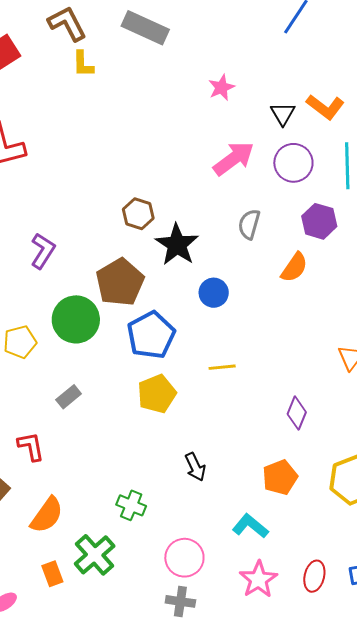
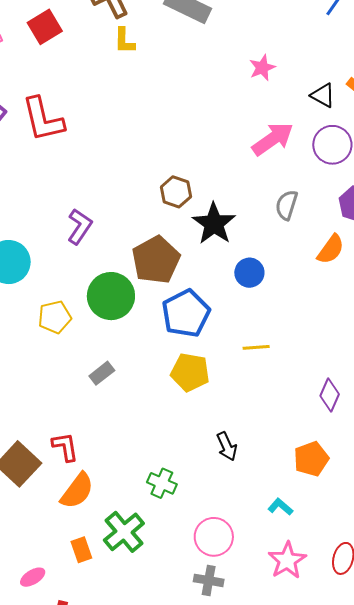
black triangle: (283, 114) -> (323, 95), turned -32
yellow pentagon: (157, 394) -> (190, 372), turned 30
red L-shape: (31, 446) -> (65, 447), moved
cyan L-shape: (250, 526) -> (280, 507), size x0.7

